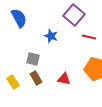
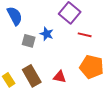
gray square: (33, 59) -> (29, 41), moved
brown rectangle: (36, 78) -> (32, 76), size x1.5

